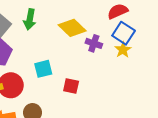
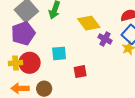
red square: (71, 86) -> (80, 72), turned -32

